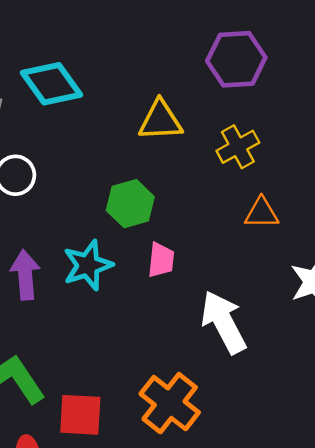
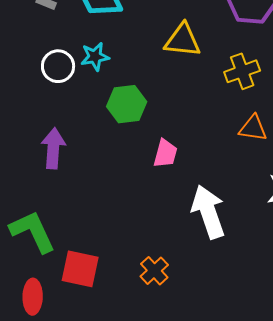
green hexagon: (130, 204) -> (127, 104), moved
cyan star: (88, 265) -> (95, 57), moved, size x0.7
orange cross: (170, 403) -> (154, 271), size x0.6

